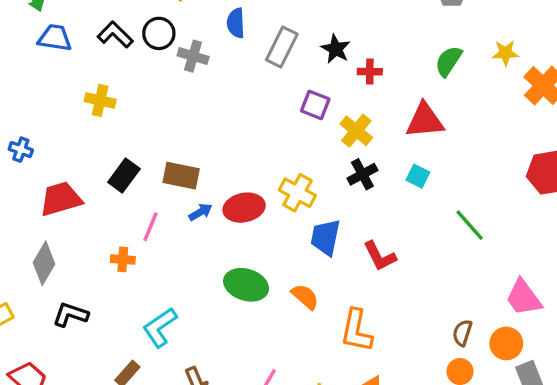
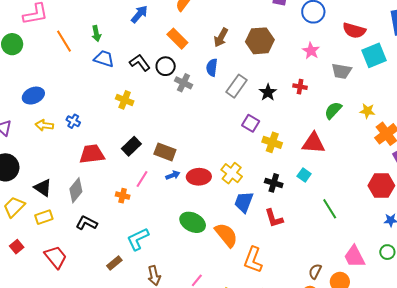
red cross: (370, 72) -> (300, 87), moved
yellow cross: (356, 131) -> (272, 142), turned -30
black cross: (362, 174) -> (274, 183), moved, turned 36
orange semicircle: (305, 297) -> (226, 235), size x1.5

